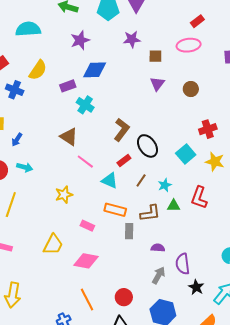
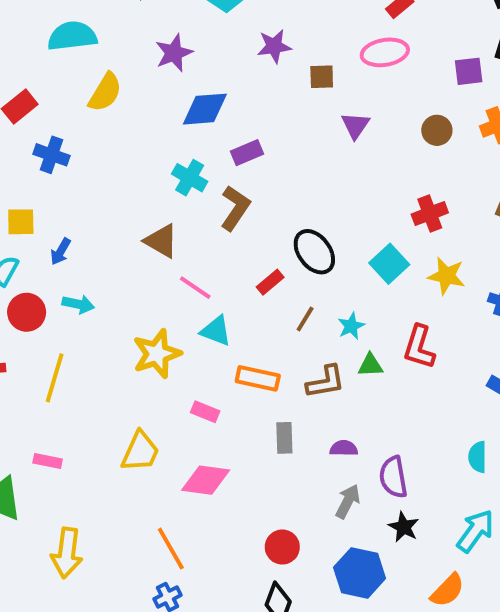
yellow semicircle: (38, 70) -> (105, 92), moved
purple triangle: (157, 84) -> (355, 125), moved
purple rectangle: (68, 86) -> (247, 153), moved
brown circle: (191, 89) -> (437, 130), moved
brown L-shape: (122, 130) -> (235, 208), moved
cyan triangle: (110, 181) -> (216, 331), moved
yellow star: (64, 195) -> (157, 354), size x1.4
gray rectangle: (129, 231) -> (284, 438), moved
black star: (196, 287) -> (404, 527), moved
orange line: (87, 299) -> (171, 549), moved

